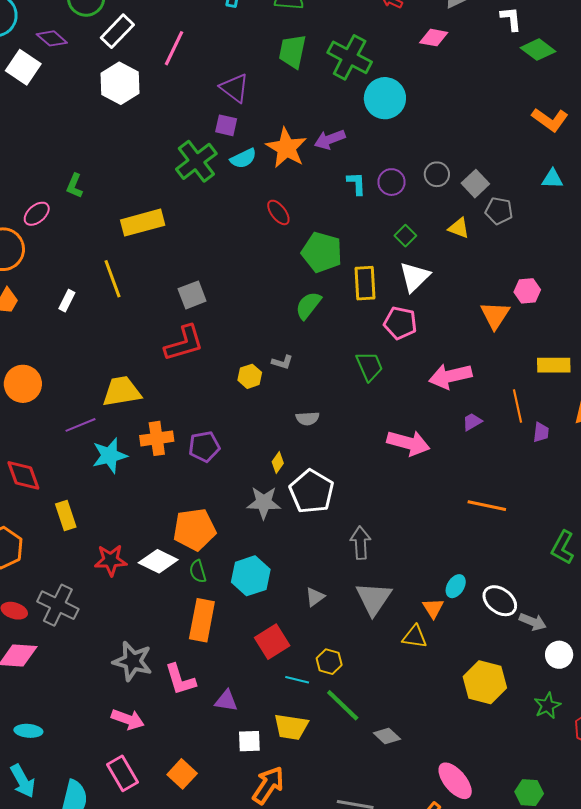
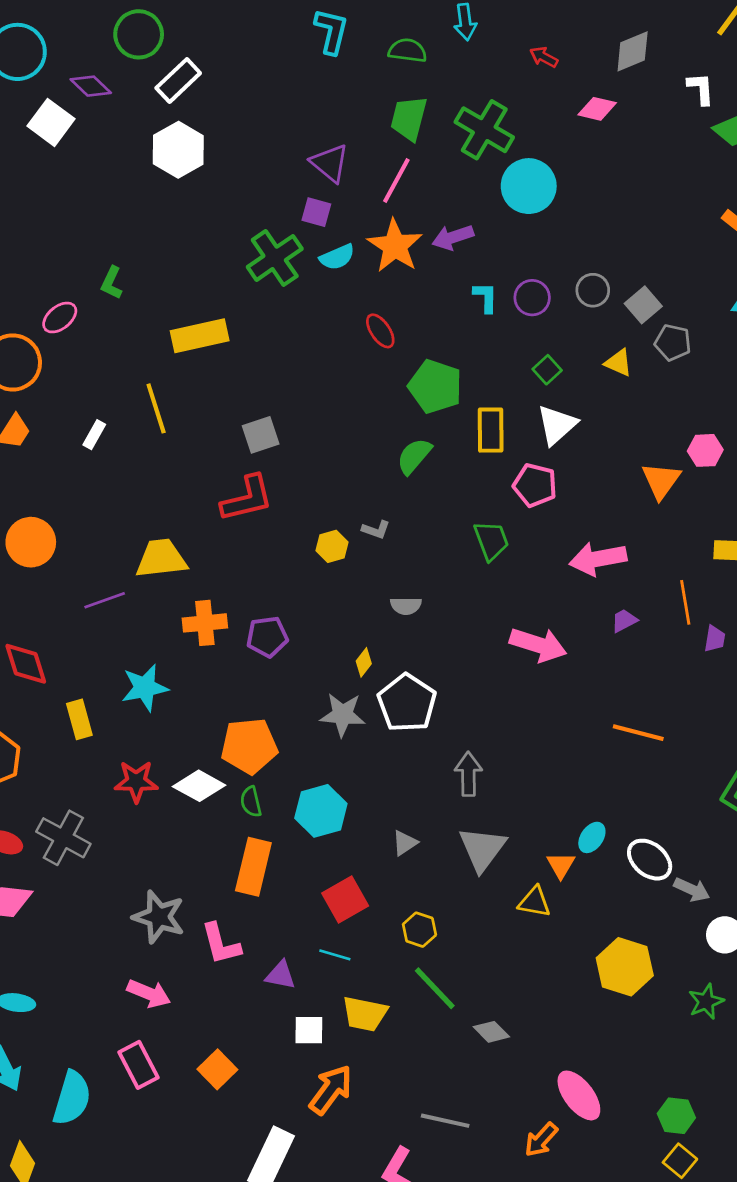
pink line: (174, 48) -> (396, 181), moved
cyan star: (110, 456) -> (145, 688), moved
cyan line: (297, 680) -> (335, 955), moved

